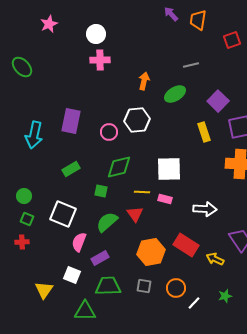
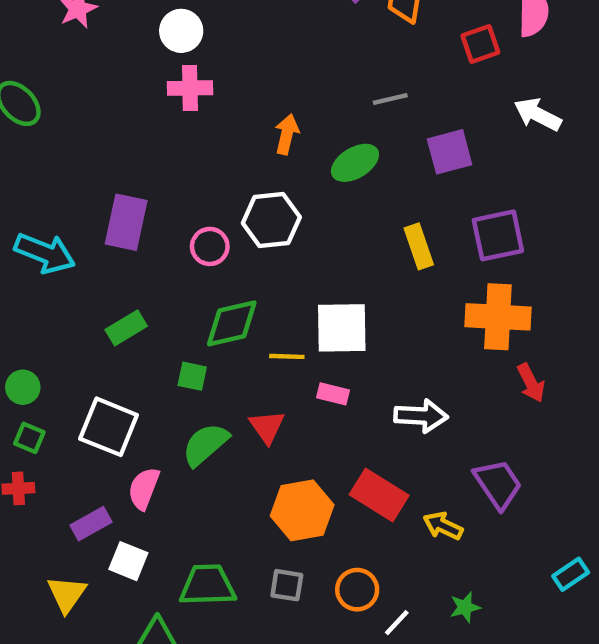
purple square: (218, 101) -> (450, 152), moved, turned 30
cyan arrow: (34, 135) -> (45, 253), turned -80
yellow line: (142, 192) -> (287, 356), moved
purple rectangle: (100, 258) -> (91, 524), moved

